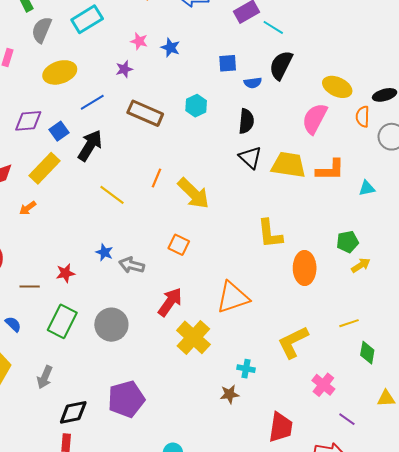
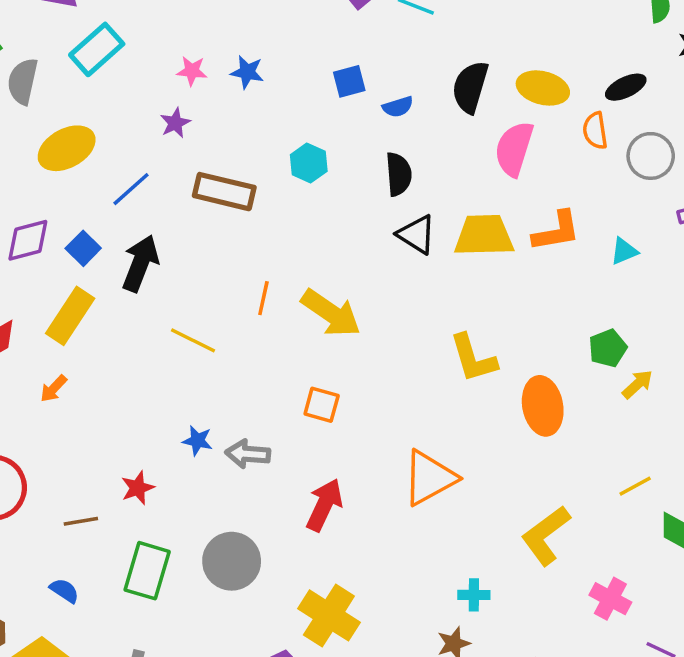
black semicircle: (281, 65) -> (470, 87), moved
yellow cross: (193, 337) -> (329, 615), moved

